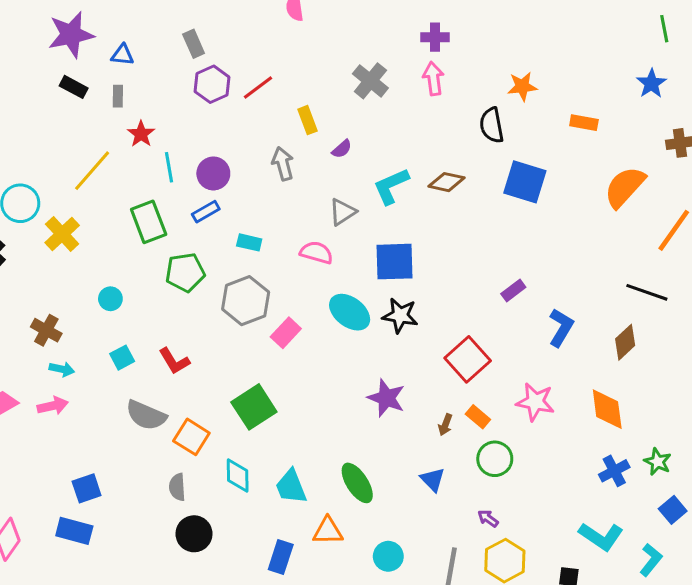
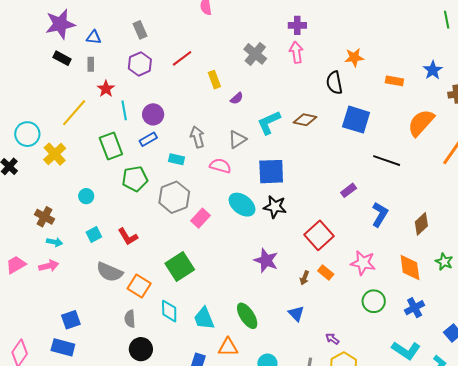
purple hexagon: (212, 84) -> (140, 64), moved
blue star: (651, 84) -> (433, 70), moved
gray arrow: (283, 164) -> (197, 137), moved
black line: (647, 292) -> (387, 161), moved
green circle: (495, 459) -> (374, 301), moved
green star: (658, 462) -> (444, 262), moved

